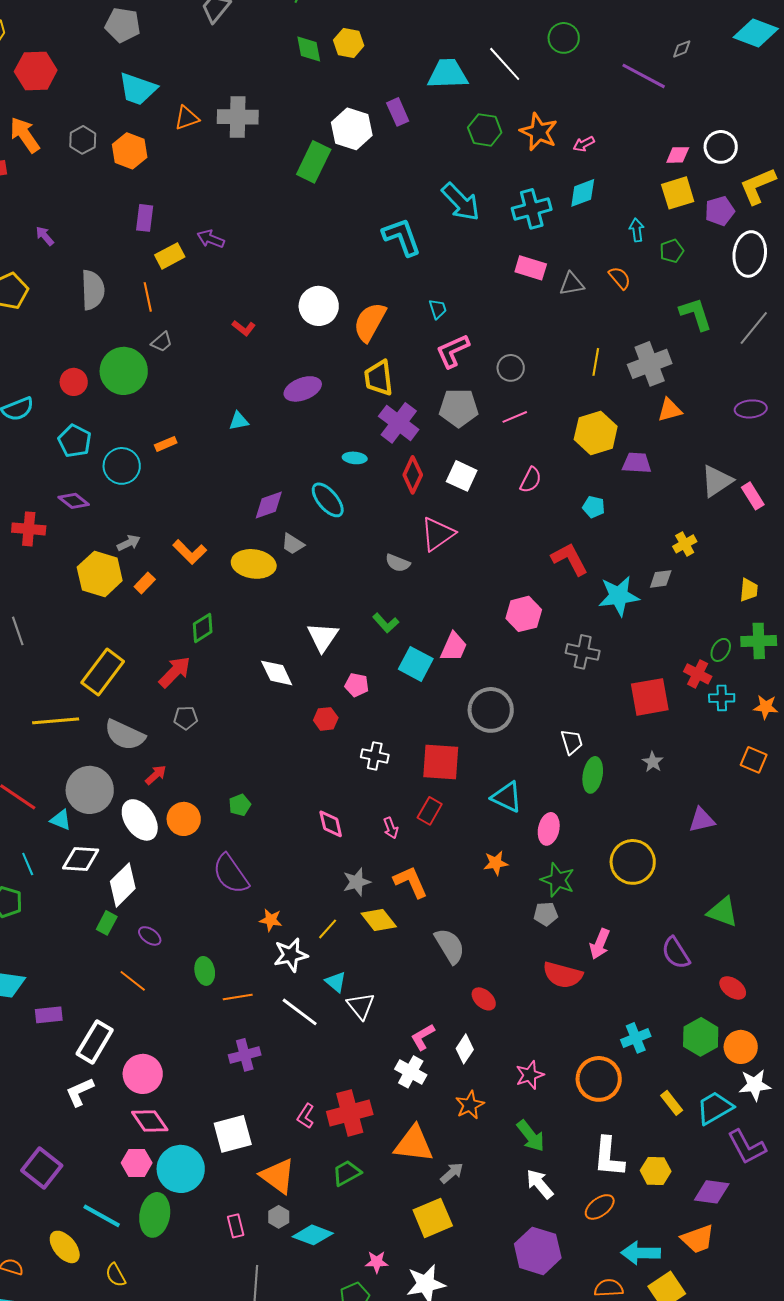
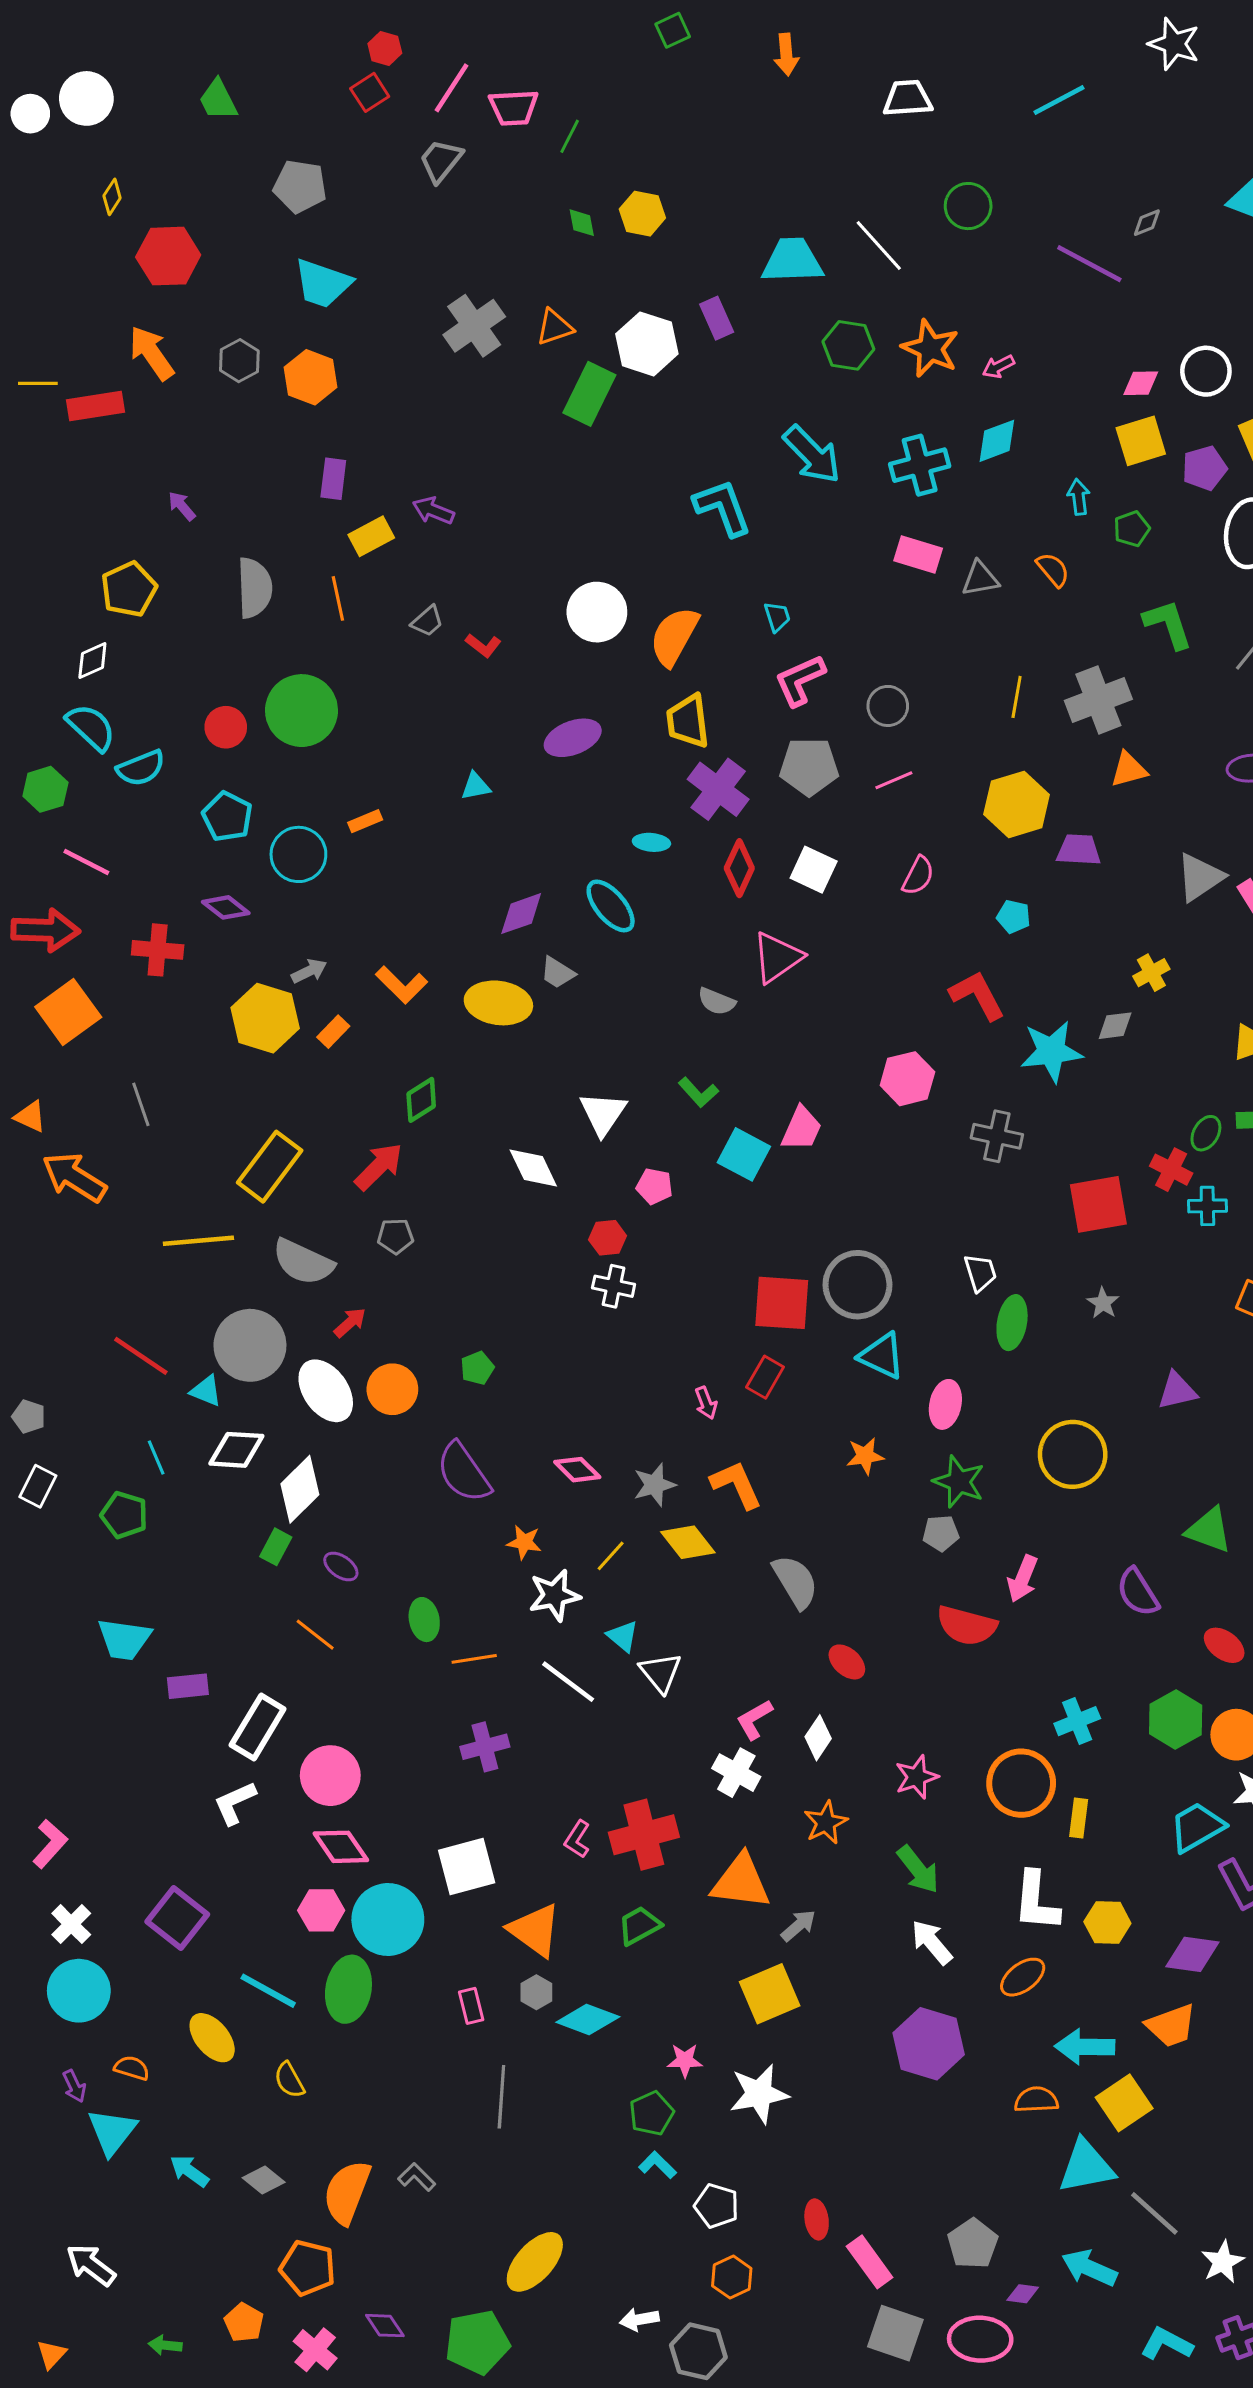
green diamond: (309, 49) -> (582, 223), size x0.7
gray cross: (238, 117) -> (474, 326), turned -36
orange triangle: (187, 118) -> (554, 327), moved
gray trapezoid: (162, 342) -> (427, 621), moved
gray circle: (491, 710) -> (857, 1285), moved
white cross: (375, 756) -> (614, 1286), moved
pink diamond: (331, 824) -> (577, 1470), moved, turned -32
yellow rectangle: (672, 1103) -> (1079, 1818), moved, turned 45

